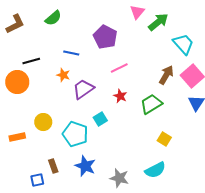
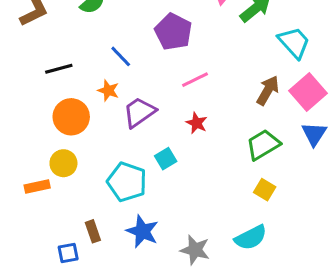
blue line: (71, 53) -> (121, 56), turned 35
orange circle: (17, 82) -> (71, 117), moved
green trapezoid: (151, 104) -> (263, 145), moved
yellow circle: (43, 122) -> (63, 163), moved

